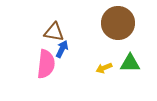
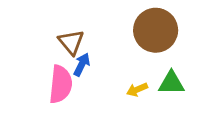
brown triangle: (54, 32) -> (71, 42), turned 40

